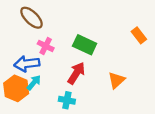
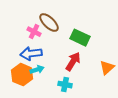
brown ellipse: (32, 18) -> (49, 23), moved
pink cross: (46, 46) -> (34, 32), moved
cyan arrow: (34, 83) -> (37, 70), turned 32

